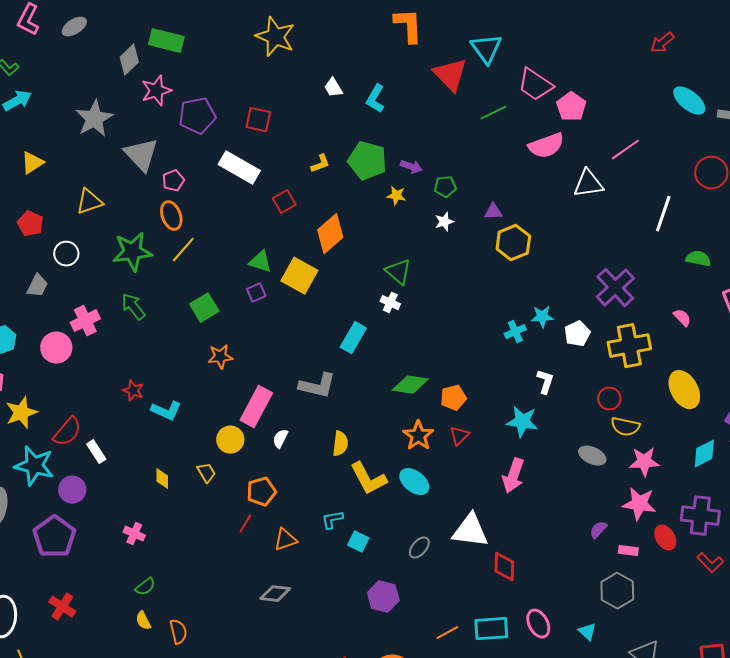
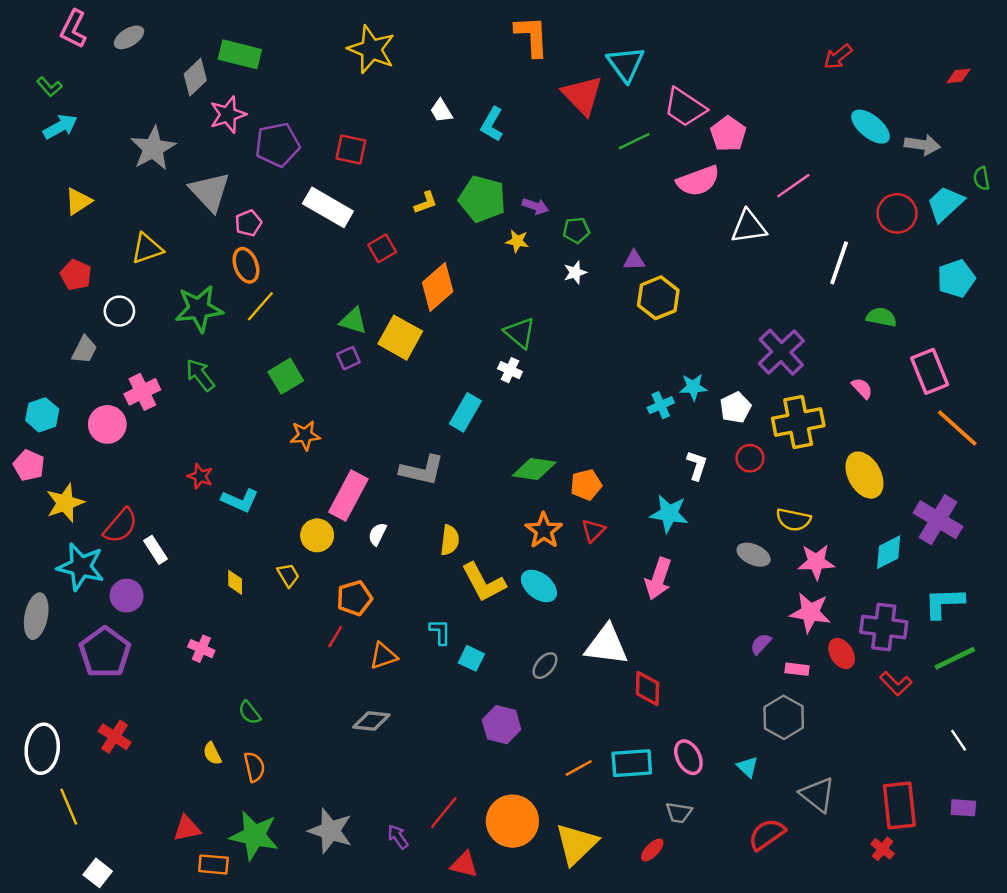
red circle: (609, 399) -> (750, 458), moved
cyan L-shape: (332, 520) -> (440, 632), turned 100
green semicircle: (145, 587) -> (250, 713), moved, turned 90

